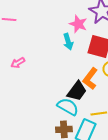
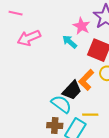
cyan arrow: (68, 42) -> (70, 42), turned 140
pink arrow: (18, 63) -> (29, 38), moved, size x1.6

